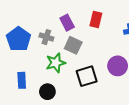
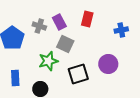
gray cross: (46, 37) -> (39, 26), moved

